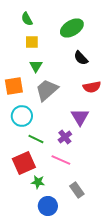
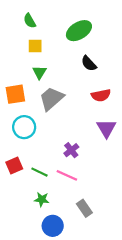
purple triangle: (80, 117) -> (106, 128), moved
green line: (36, 139) -> (39, 172), moved
red square: (24, 163) -> (14, 166), moved, size x0.7

